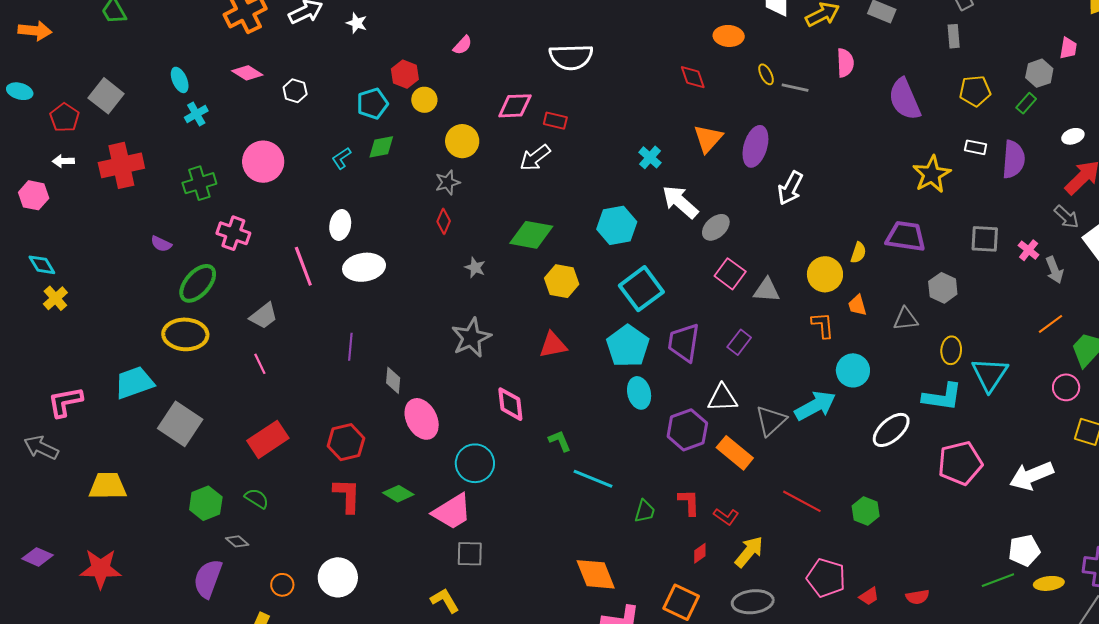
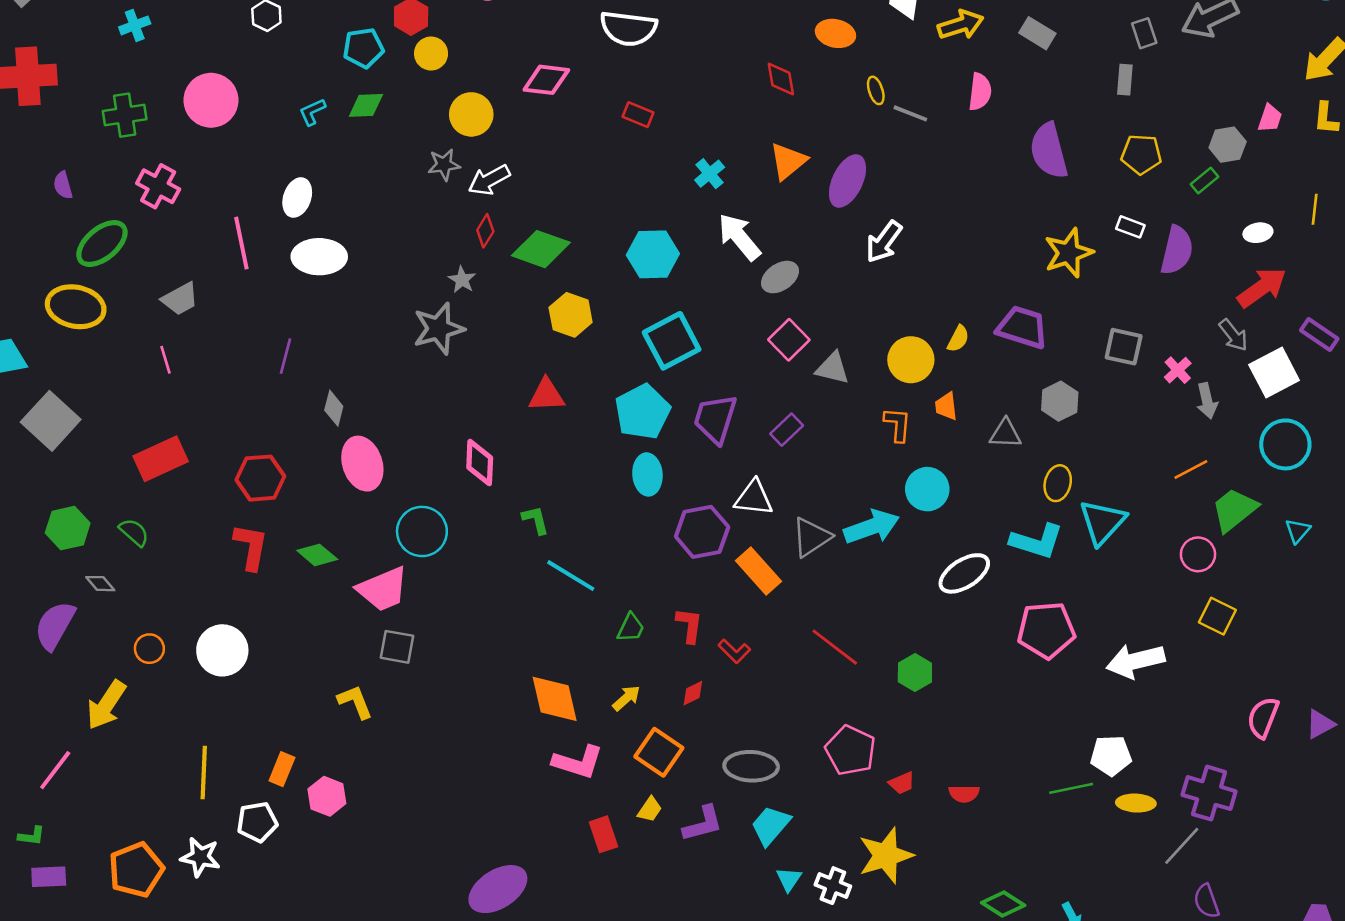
red rectangle: (555, 121) -> (638, 115), moved
white arrow: (535, 158) -> (489, 180), moved
red diamond: (444, 221) -> (485, 231), moved
purple semicircle: (161, 244) -> (63, 185), turned 40
gray star: (471, 338) -> (439, 329), moved
yellow arrow: (749, 552) -> (626, 698), moved, size x0.7

